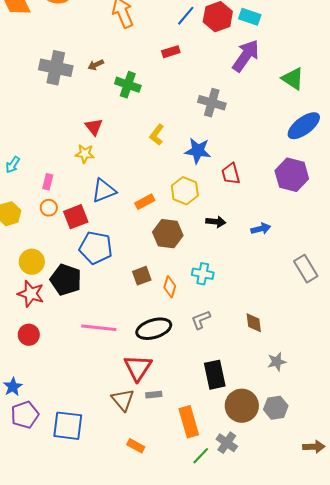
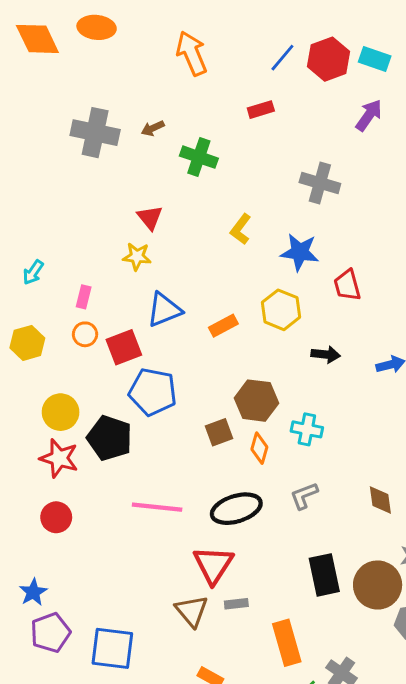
purple arrow: (246, 56) -> (369, 115), size x0.7
brown hexagon: (168, 234) -> (256, 401), moved
brown circle: (242, 406) -> (378, 585), moved

